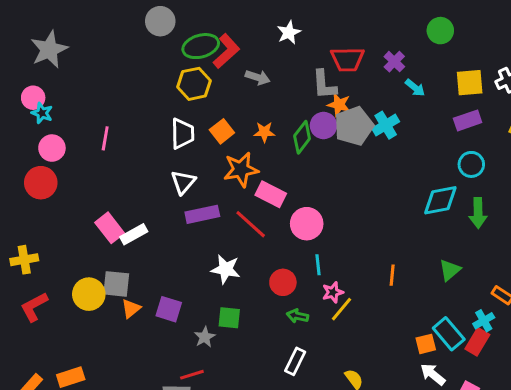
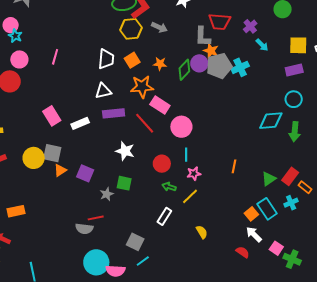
yellow hexagon: (194, 84) -> (131, 29), moved
white triangle: (183, 182) -> (103, 91), turned 30
white rectangle: (134, 234) -> (80, 123), moved
green triangle: (450, 270) -> (269, 179), moved
yellow line: (342, 309) -> (190, 196), moved
red rectangle: (477, 342) -> (290, 176), moved
orange square: (426, 344) -> (251, 214), turned -32

